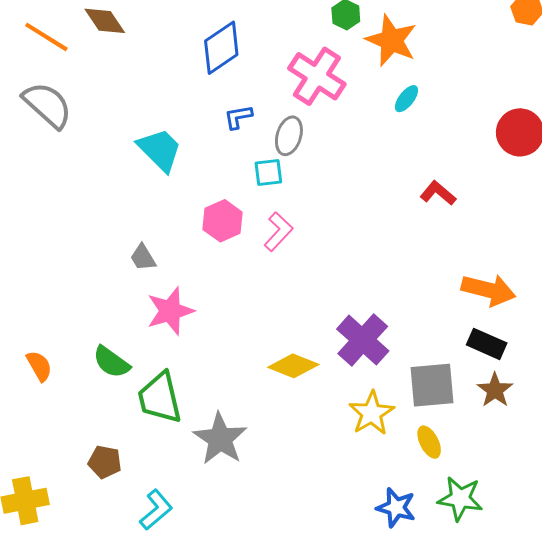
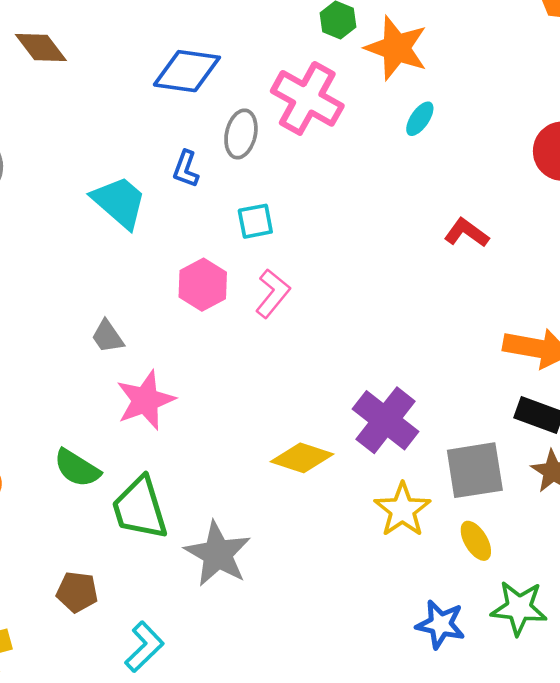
blue diamond: (221, 48) -> (187, 71), turned 46
blue L-shape: (238, 117) -> (186, 169), moved, turned -56
gray ellipse: (289, 136) -> (241, 134), moved

